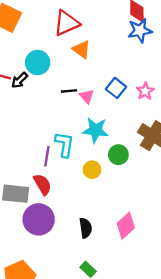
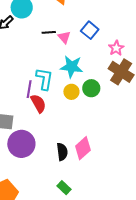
pink star: (145, 91) -> (116, 48), moved
yellow circle: (92, 170) -> (71, 92), moved
red semicircle: (43, 184) -> (38, 103), moved
pink diamond: (126, 226) -> (83, 148), moved

